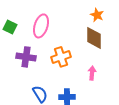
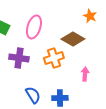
brown diamond: (94, 38) -> (73, 39), moved, turned -60

